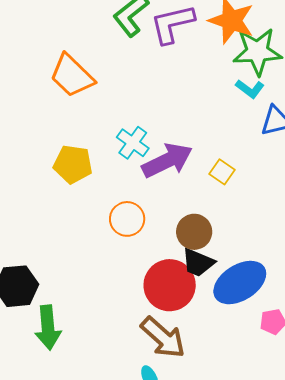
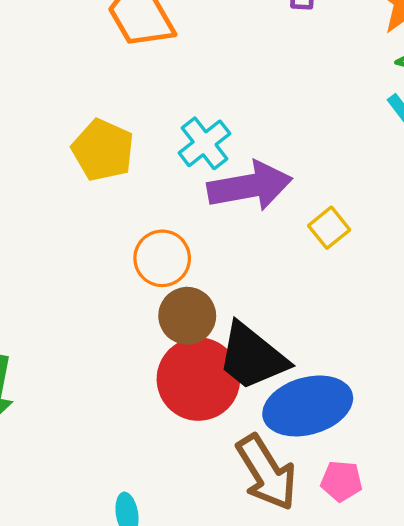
brown circle: (194, 232) -> (187, 316), moved
black trapezoid: (198, 263) -> (252, 357), size x1.4
brown arrow: (163, 337) -> (266, 472), moved

